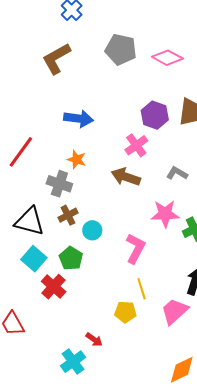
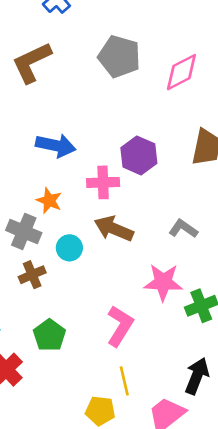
pink diamond: (167, 58) -> (181, 72), turned -60
purple hexagon: (155, 115) -> (139, 155), moved
pink cross: (136, 145) -> (103, 182), moved, turned 30
cyan circle: (92, 230) -> (69, 248), moved
green pentagon: (71, 258) -> (49, 335), moved

